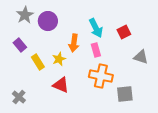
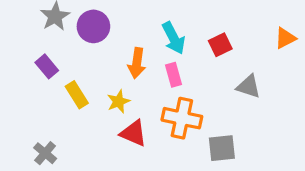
yellow star: (59, 59) -> (118, 101), moved
red triangle: (61, 85) -> (133, 133), moved

